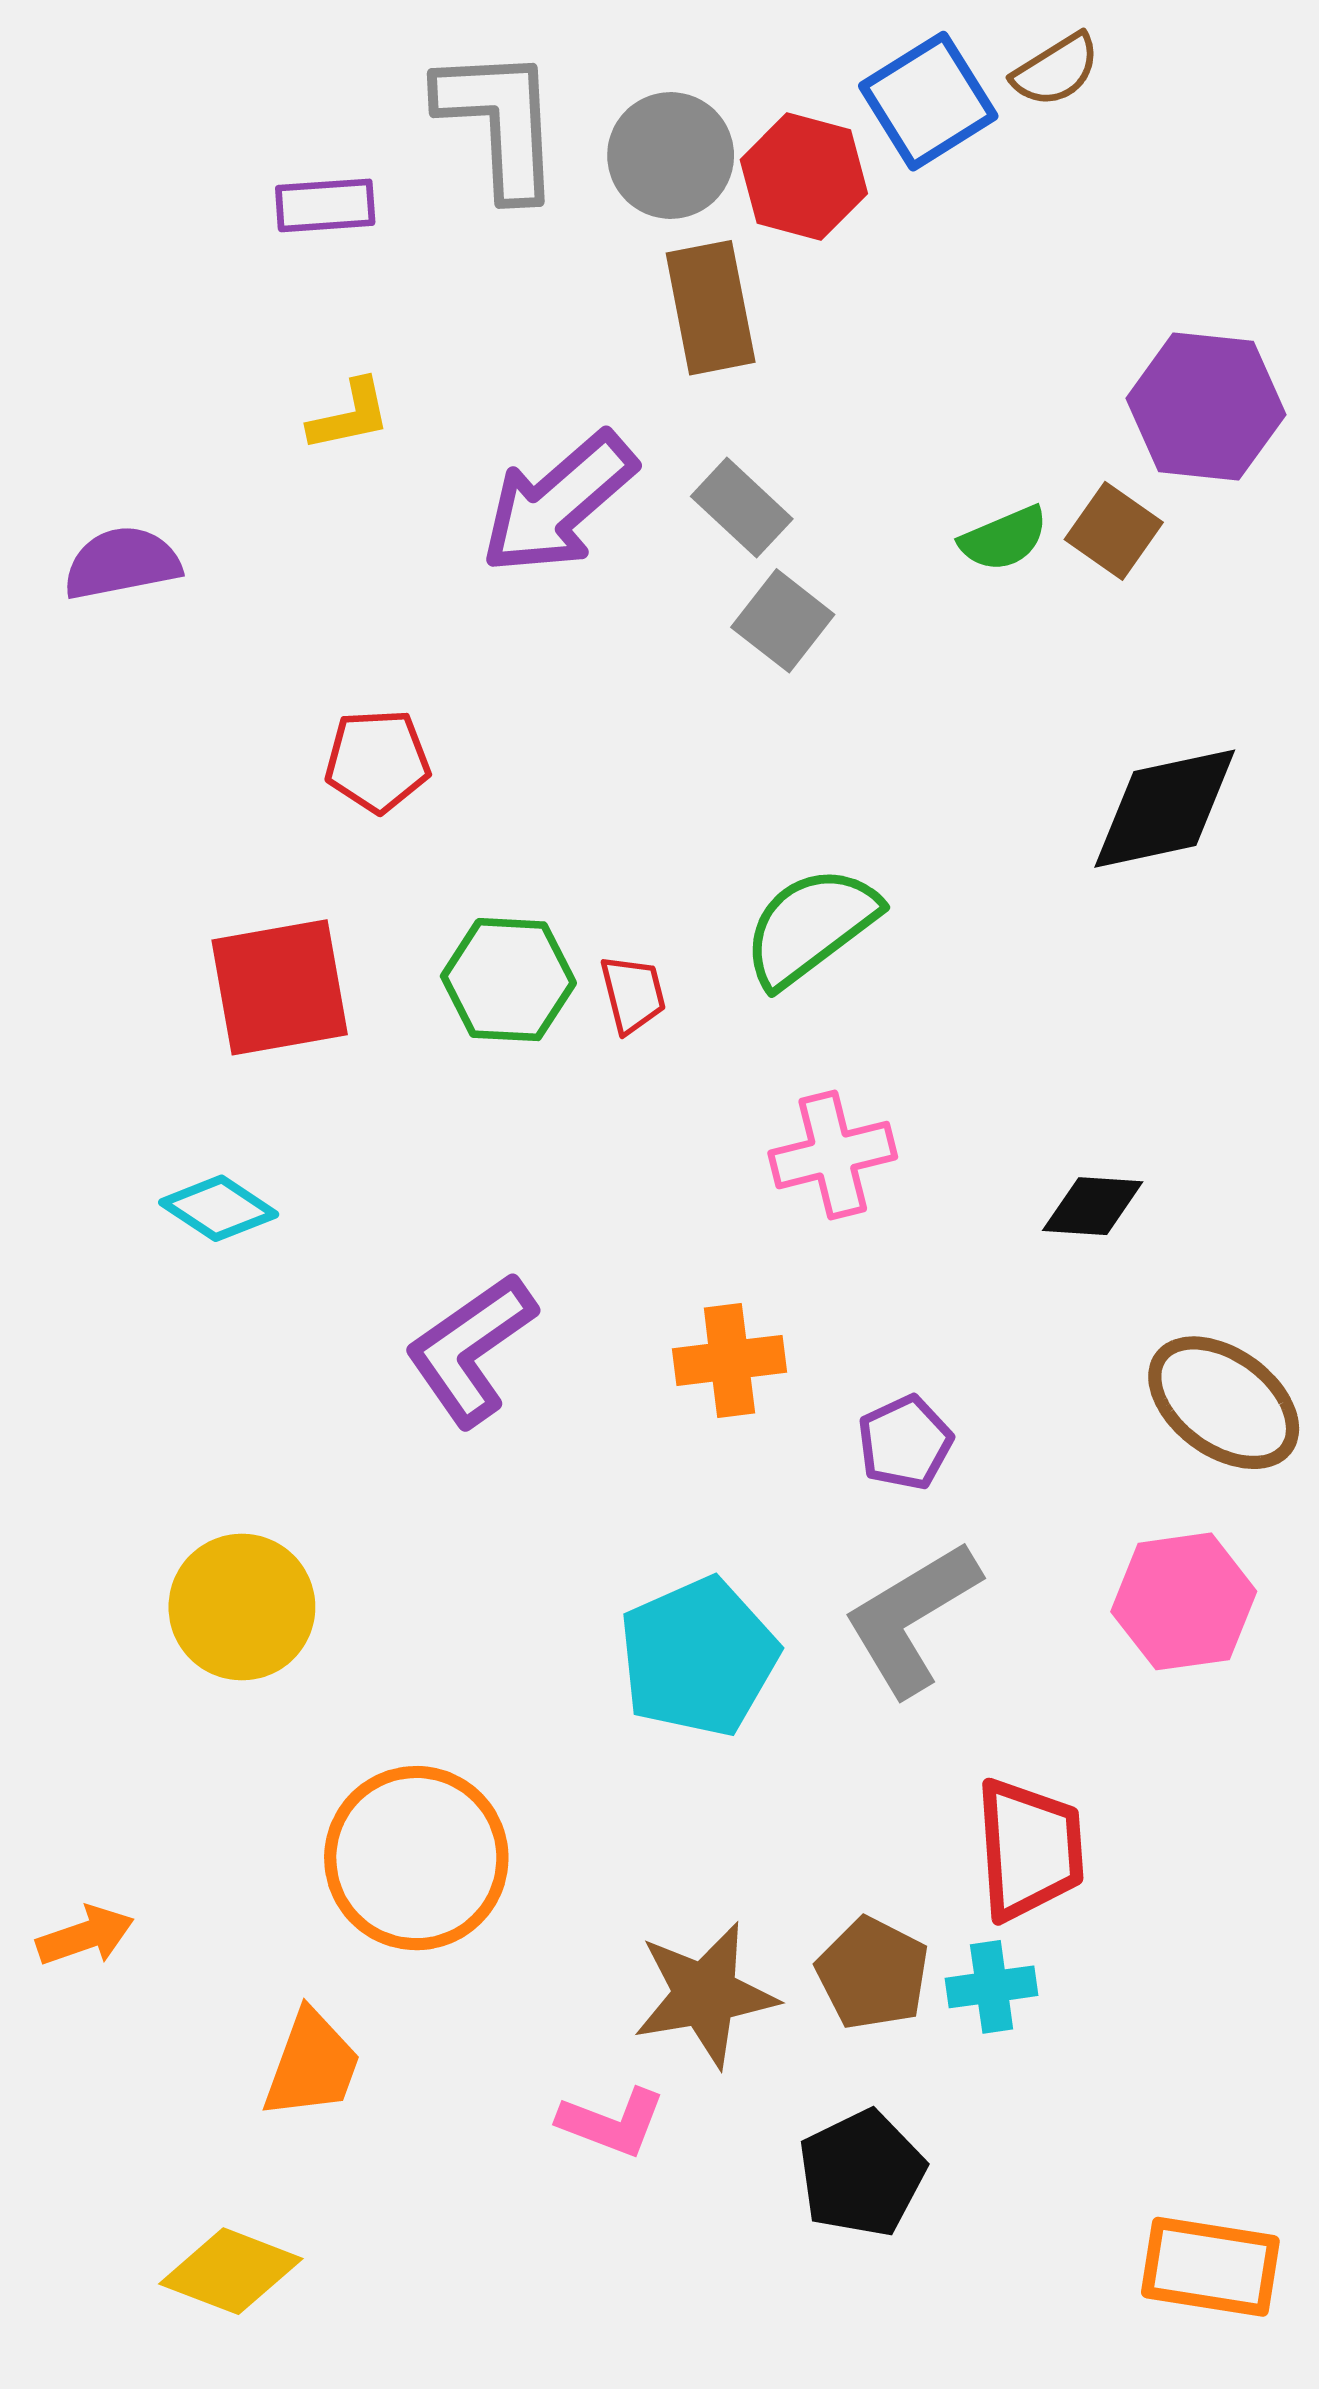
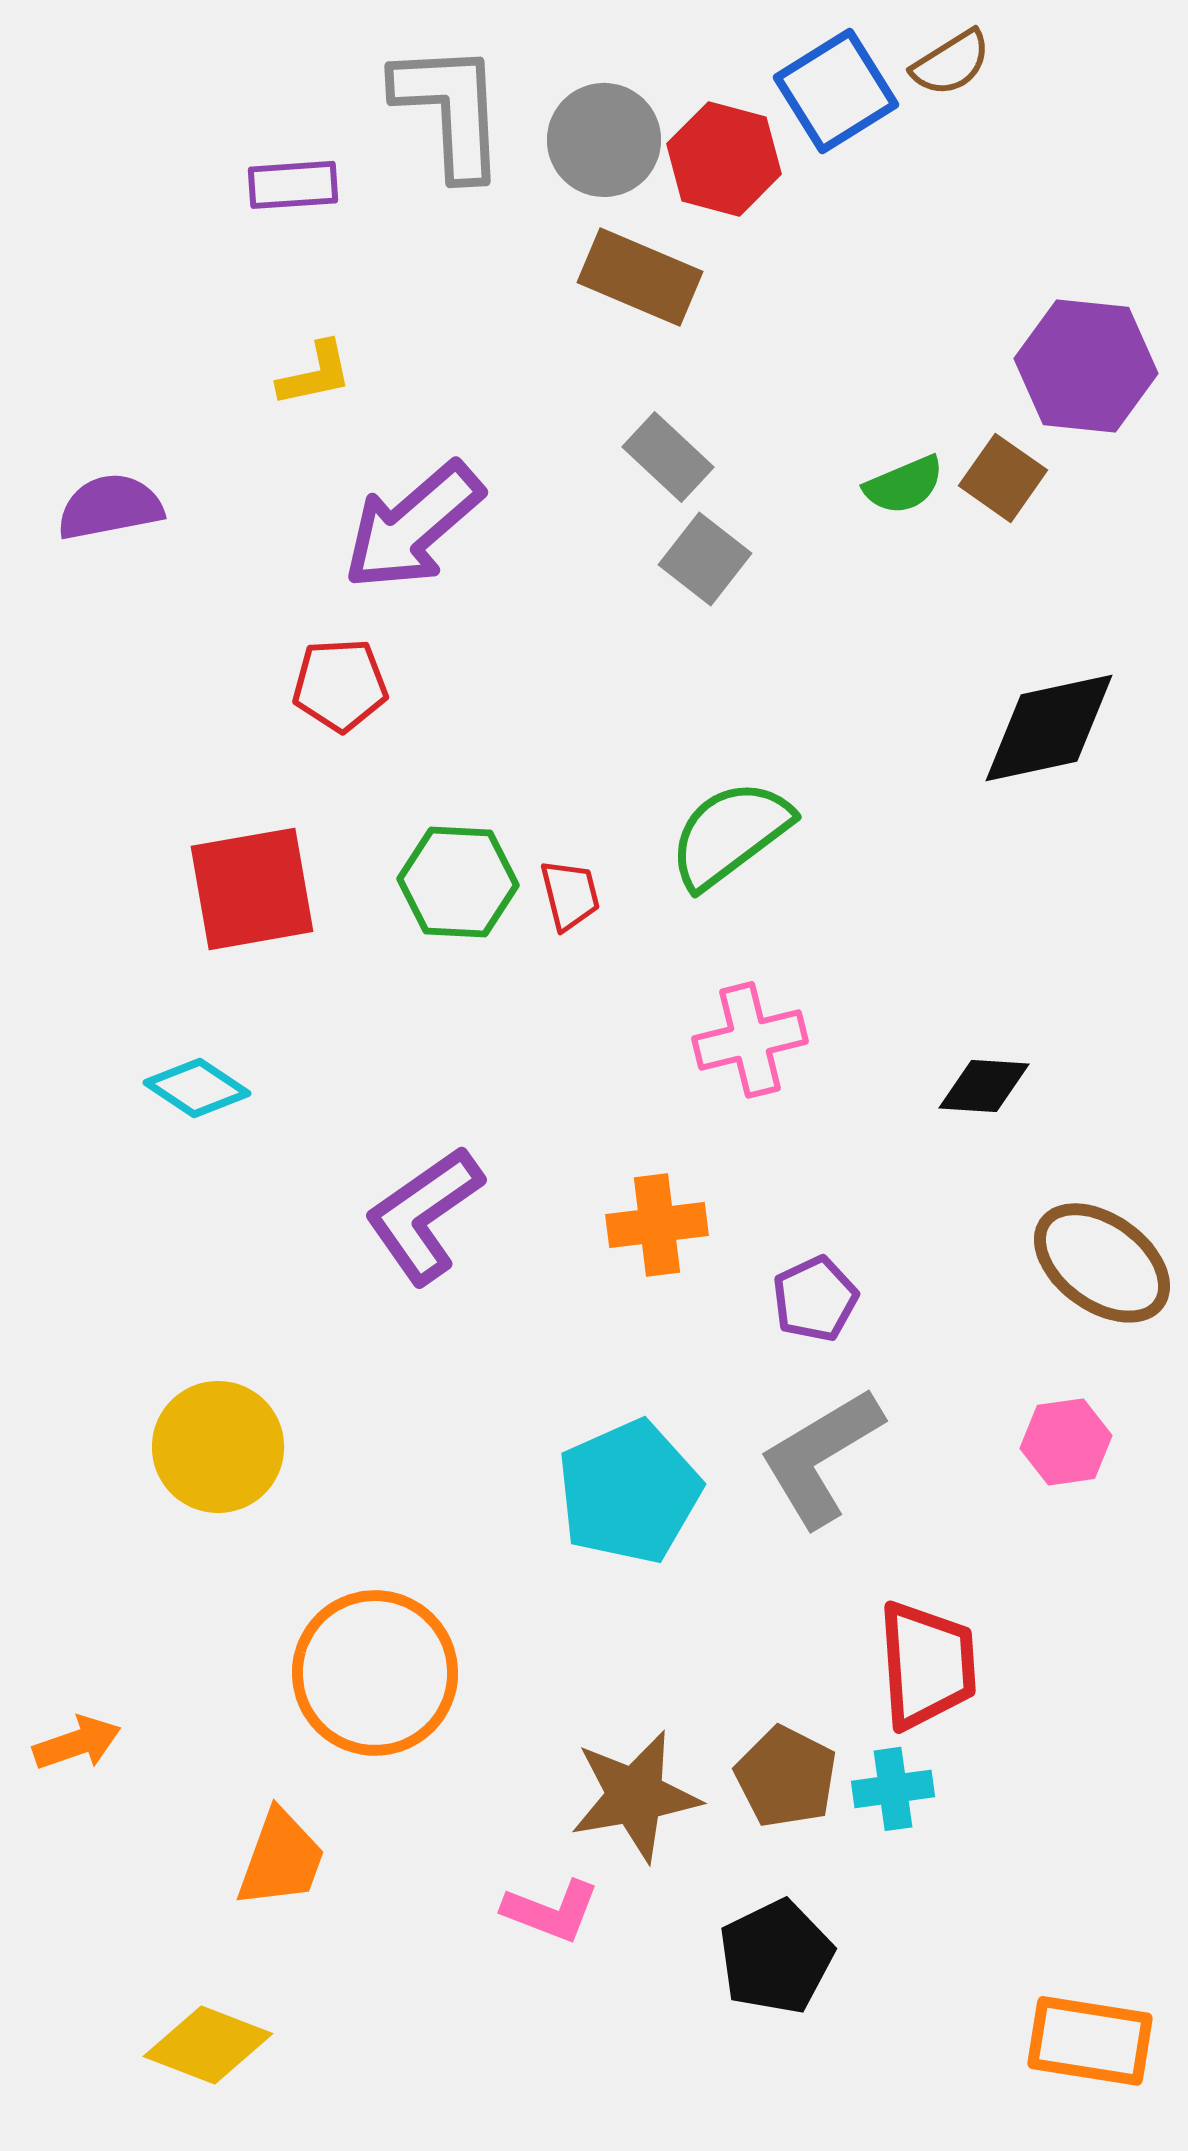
brown rectangle: (711, 308) -> (640, 277), turned -56
purple arrow: (558, 503) -> (413, 526), moved
pink hexagon: (1184, 1601) -> (1066, 1442), size x0.7

